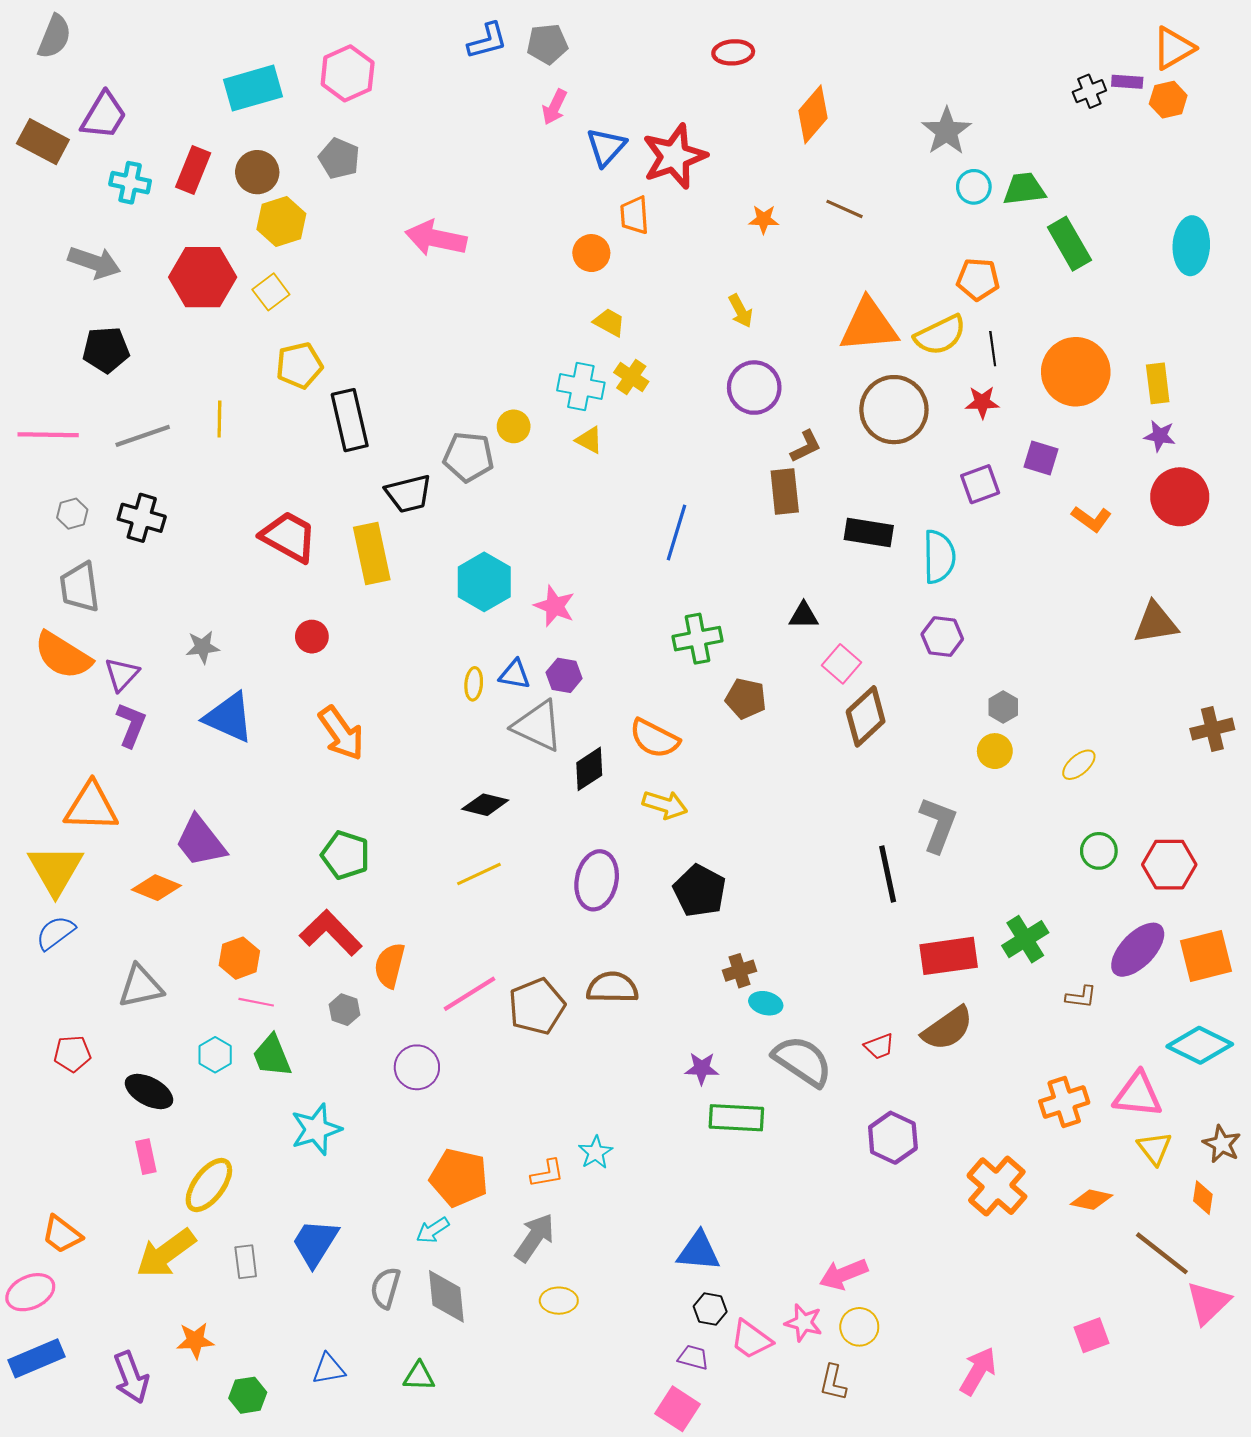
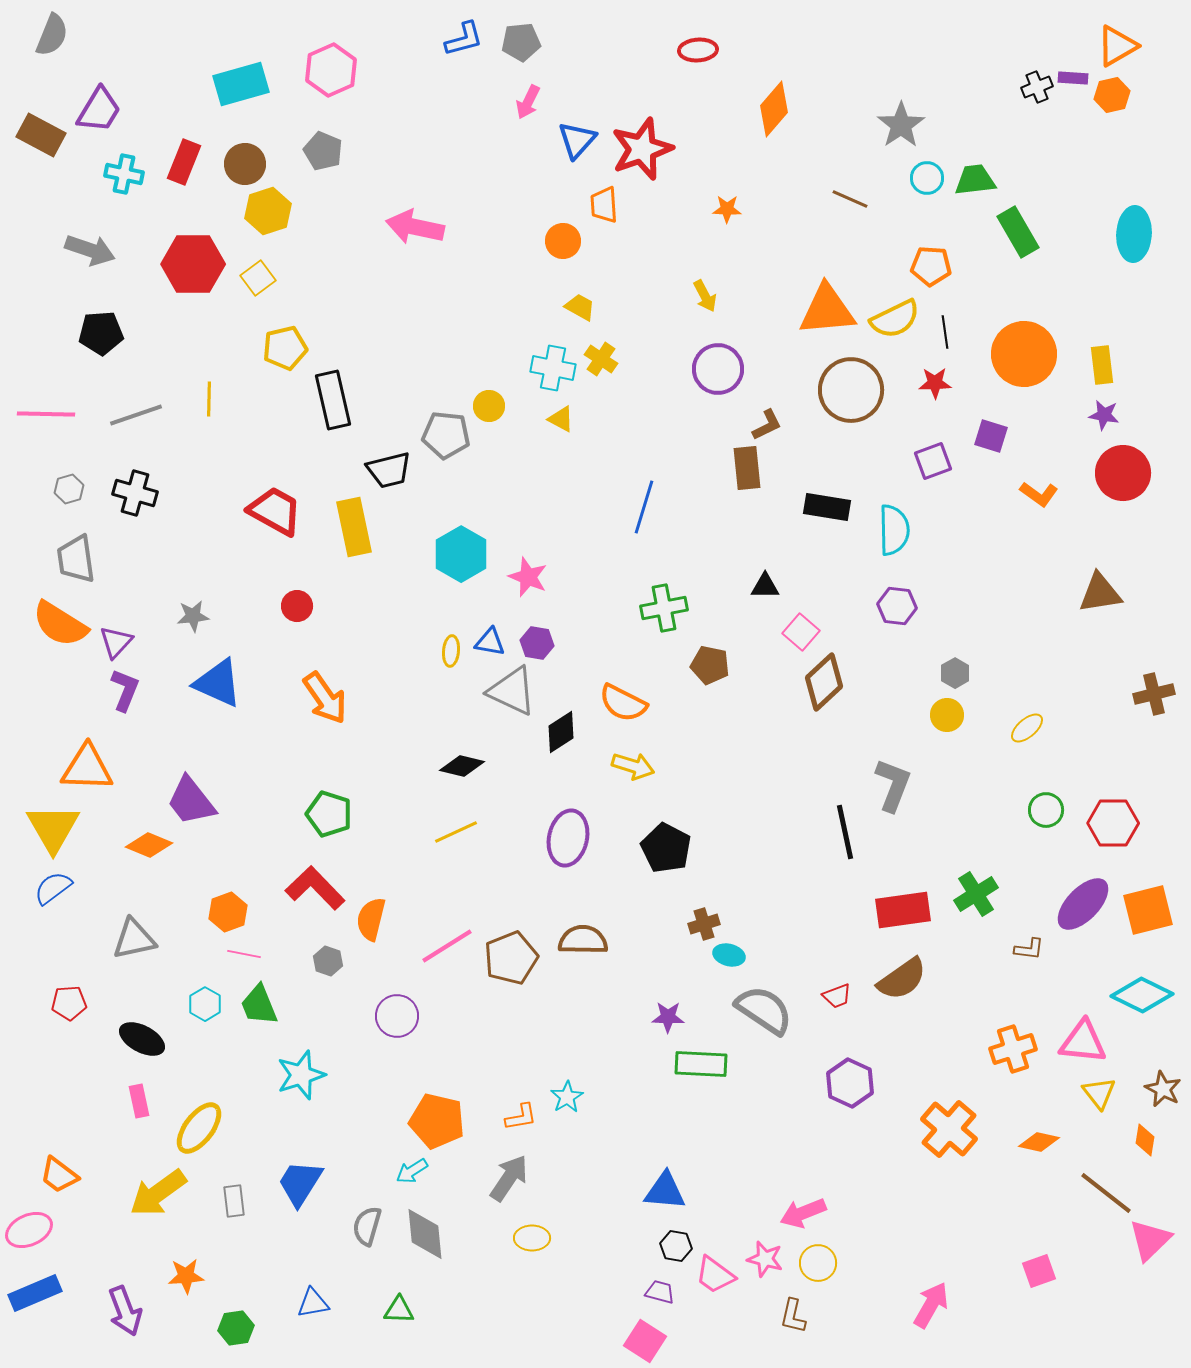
brown line: (845, 209) -> (850, 199), moved

